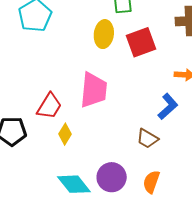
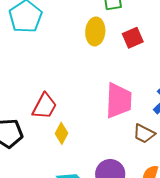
red square: (141, 42) -> (133, 38), size x0.7
pink trapezoid: (94, 90) -> (119, 101), moved

